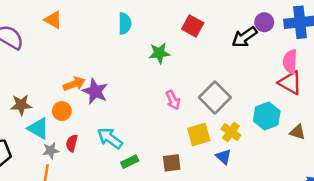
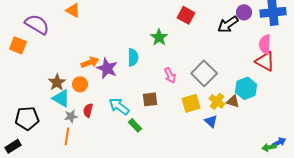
cyan semicircle: (125, 23) -> (133, 57), moved
green star: (159, 53) -> (159, 37), turned -30
brown star: (21, 105) -> (57, 82), moved, turned -30
brown triangle: (298, 132) -> (233, 101), moved
green rectangle: (130, 162) -> (135, 125), turned 72
brown square: (172, 163) -> (150, 99), moved

